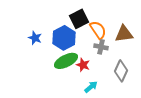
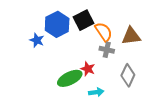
blue hexagon: (64, 38) -> (57, 24), moved
green ellipse: (66, 61) -> (70, 78), moved
cyan arrow: (91, 87) -> (96, 92), turned 32

